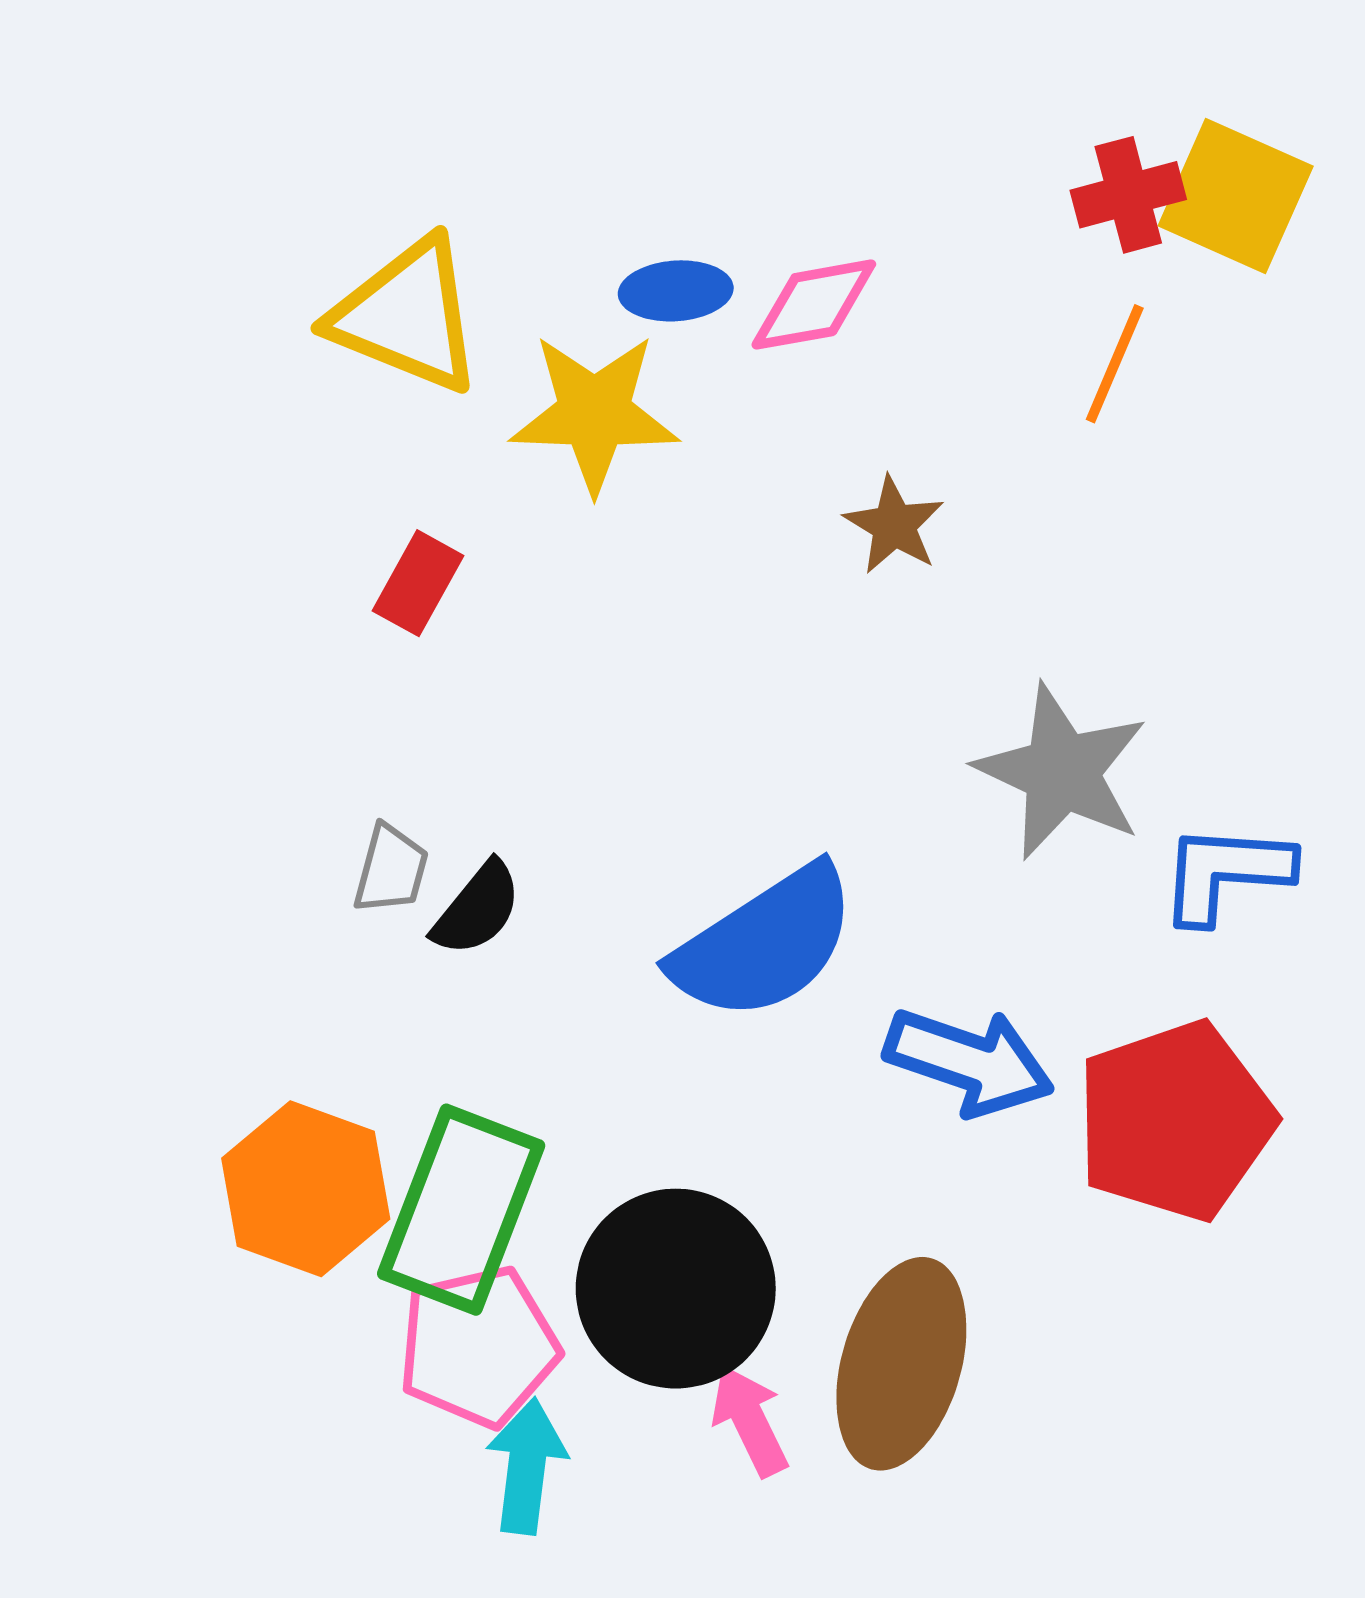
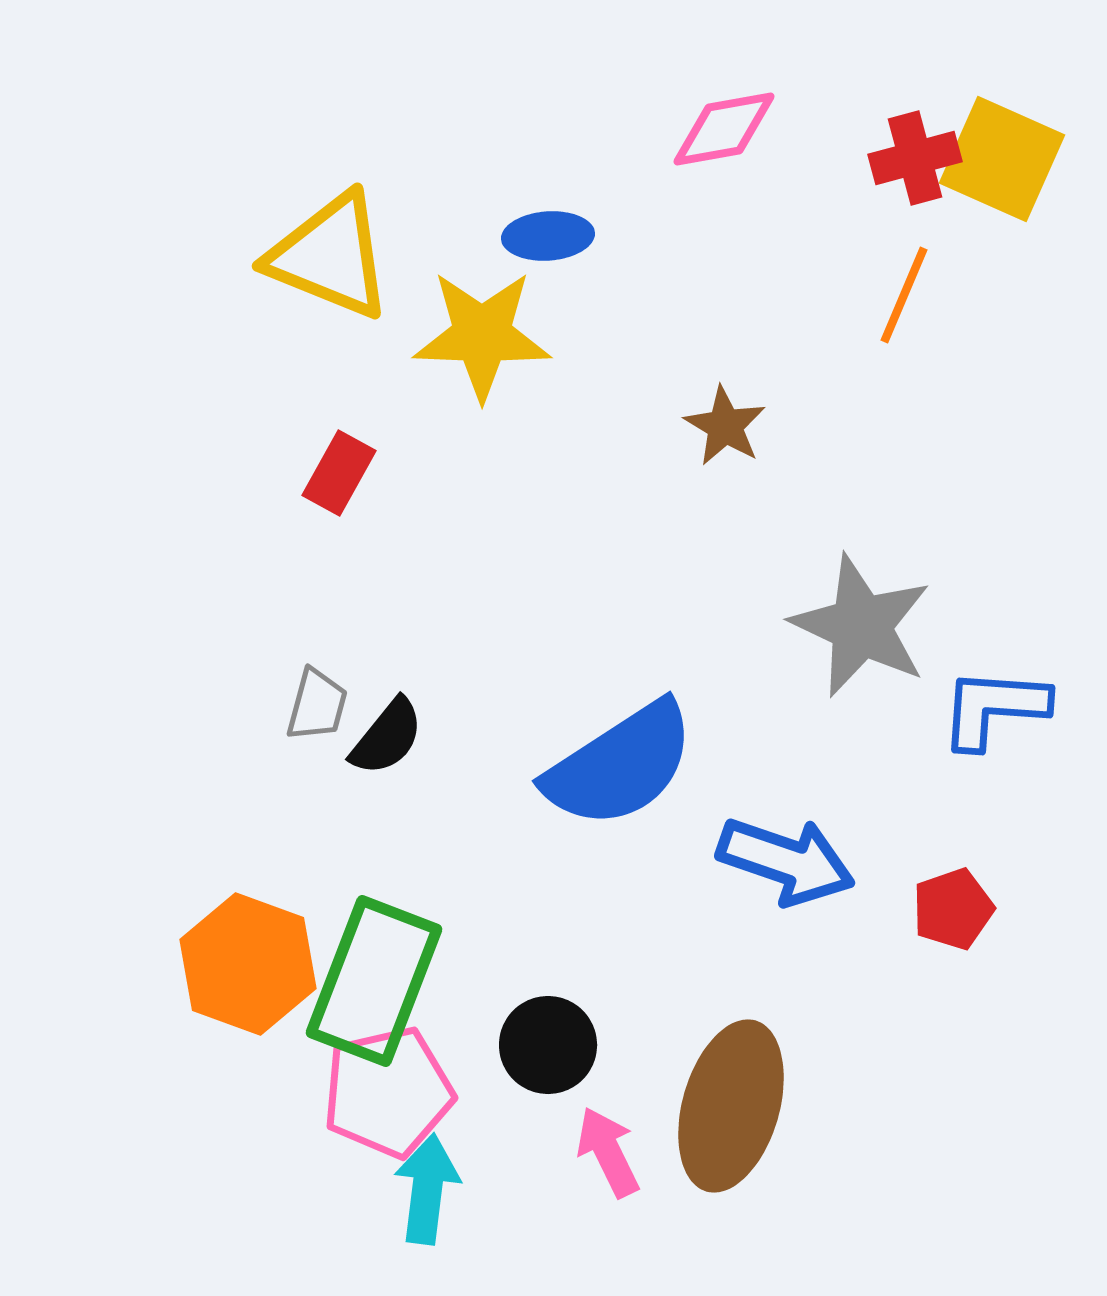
pink diamond: (814, 305) -> (724, 129), moved
red pentagon: (1175, 1121) -> (953, 909), size x0.5
black circle: (676, 1289) -> (548, 1045), size x0.6

